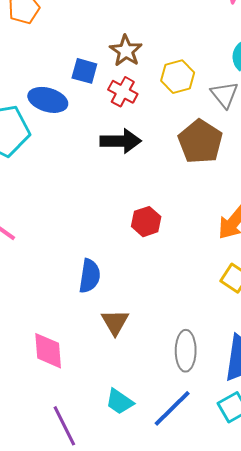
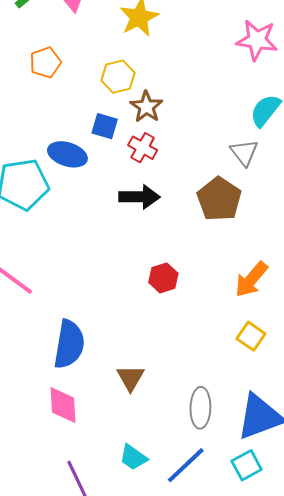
yellow hexagon: (178, 77) -> (118, 77), moved
blue semicircle: (90, 276) -> (69, 344), moved, size x1.4

